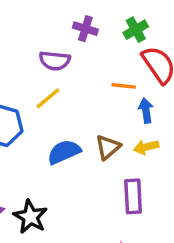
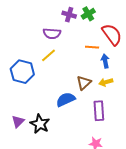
green cross: (136, 30) -> (88, 14), moved
blue semicircle: (64, 152) -> (66, 100), moved

